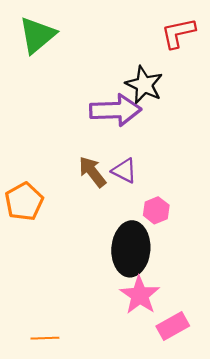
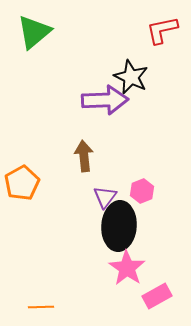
purple triangle: (124, 171) -> (105, 197), moved, turned 40
brown arrow: (92, 172) -> (84, 156), turned 32

